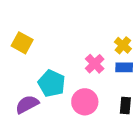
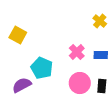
yellow cross: (123, 45) -> (100, 21), moved
pink circle: (85, 102) -> (80, 83), moved

